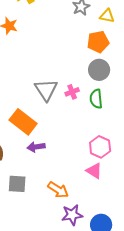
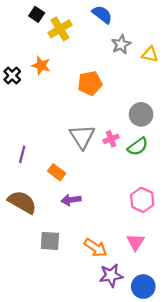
orange pentagon: (98, 42) -> (90, 83), moved
green semicircle: (96, 99) -> (138, 147), turned -120
orange rectangle: (23, 122) -> (57, 172), size x0.6
pink triangle: (94, 171) -> (135, 242), moved, turned 30

